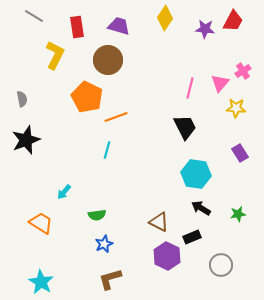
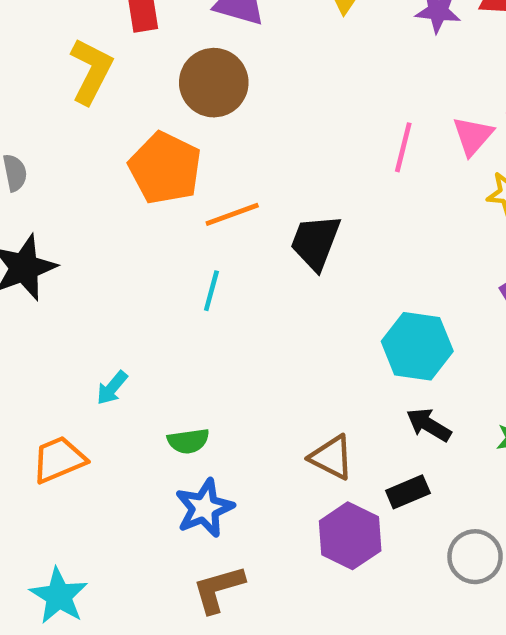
black trapezoid: (185, 127) -> (315, 242), moved, turned -132
orange trapezoid: (41, 223) -> (59, 460), turned -55
blue star: (104, 244) -> (204, 508), size x1.4

